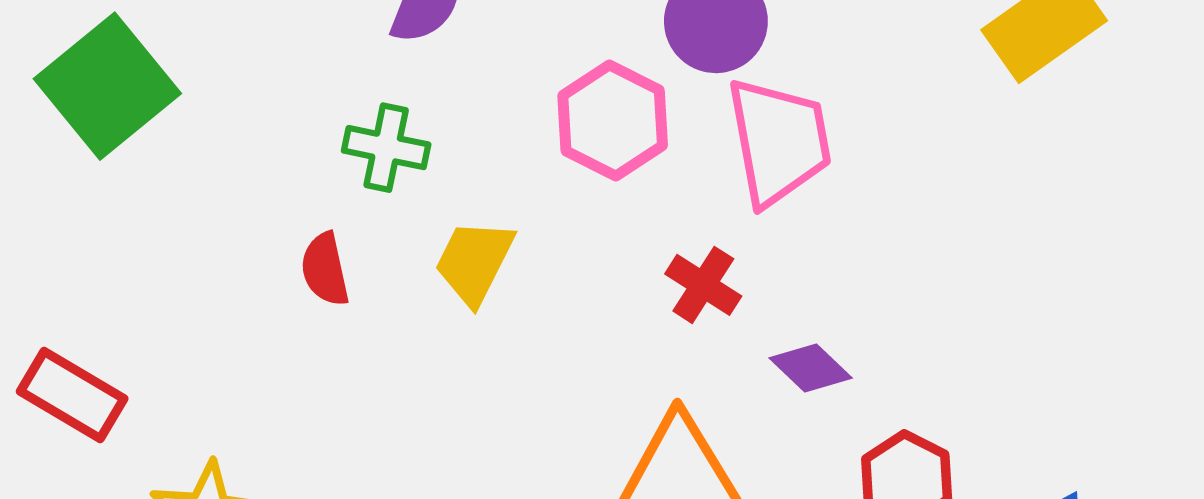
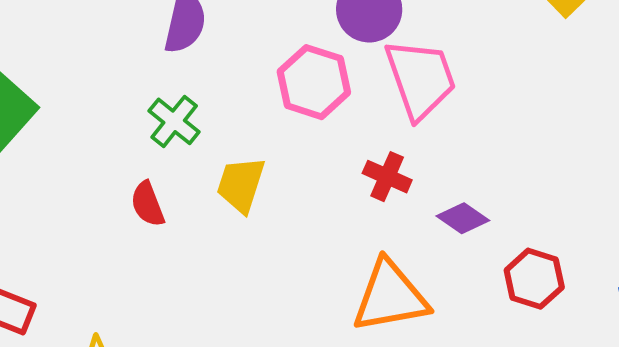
green cross: (386, 148) -> (174, 121), turned 36

